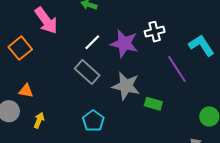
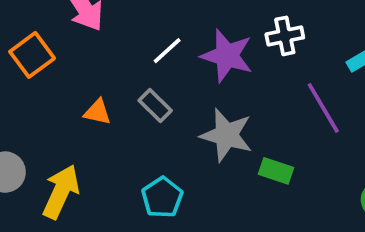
gray rectangle: (87, 72) -> (155, 106), size x0.7
orange triangle: (26, 91) -> (97, 112), moved
yellow arrow: (39, 120) -> (61, 192), size x1.8

